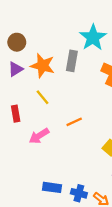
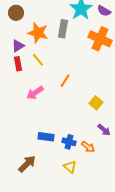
purple triangle: (16, 69) -> (18, 46), moved
red rectangle: (16, 114) -> (18, 64), moved
orange line: (74, 122) -> (65, 81), turned -32

